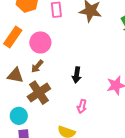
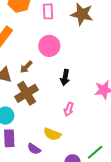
pink circle: (40, 42) -> (49, 46), moved

